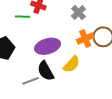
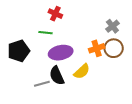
gray cross: (78, 12) -> (112, 26), moved
green line: (22, 17) -> (46, 33), moved

